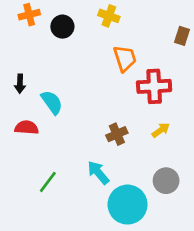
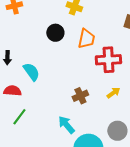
black circle: (62, 27) -> (55, 33), moved
orange trapezoid: (125, 58) -> (86, 39), turned 30
green line: (48, 182) -> (19, 117), moved

